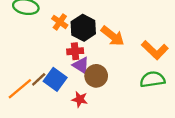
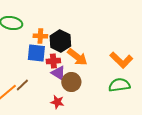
orange cross: (60, 22) -> (40, 36), turned -32
orange arrow: (113, 36) -> (77, 57), moved
blue square: (55, 79) -> (36, 53), moved, turned -30

